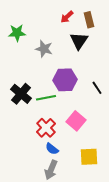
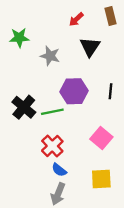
brown rectangle: (89, 20) -> (110, 16), moved
black line: (97, 88) -> (110, 91), moved, turned 40
pink square: (76, 121) -> (101, 138), moved

